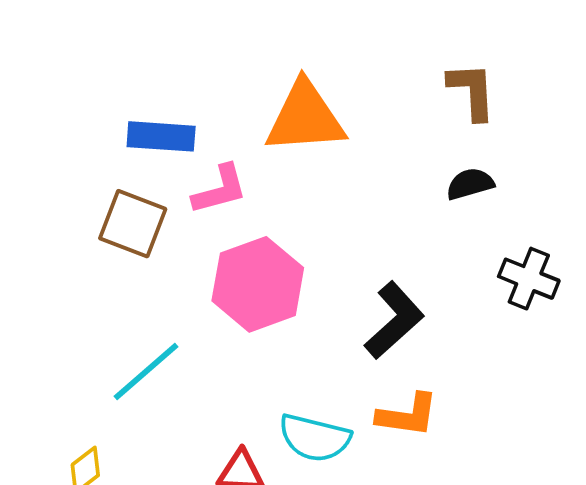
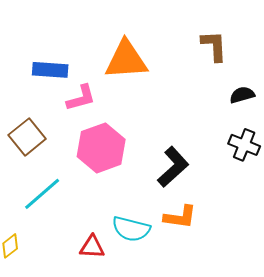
black semicircle: (470, 184) -> (242, 95), moved
brown square: (133, 224) -> (27, 137), moved, turned 30

